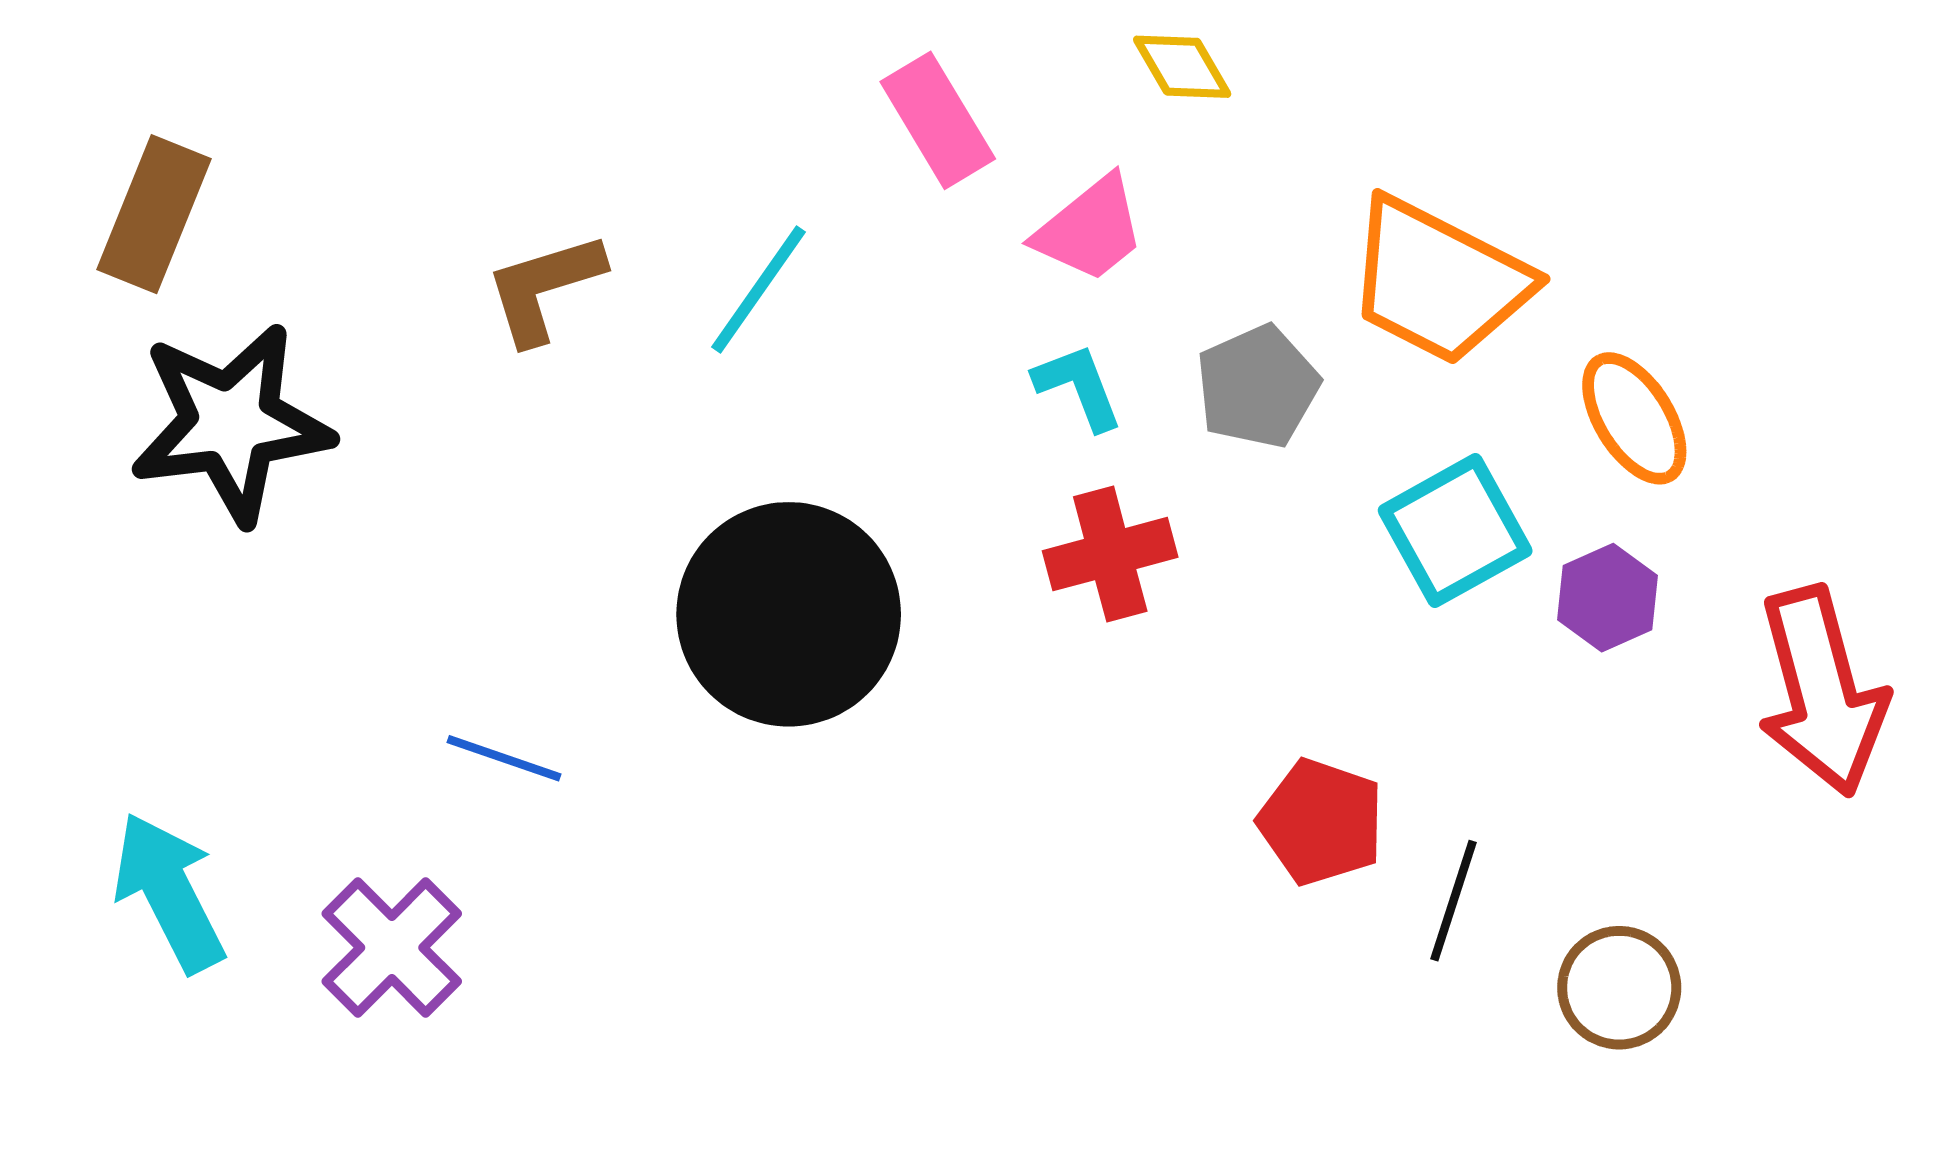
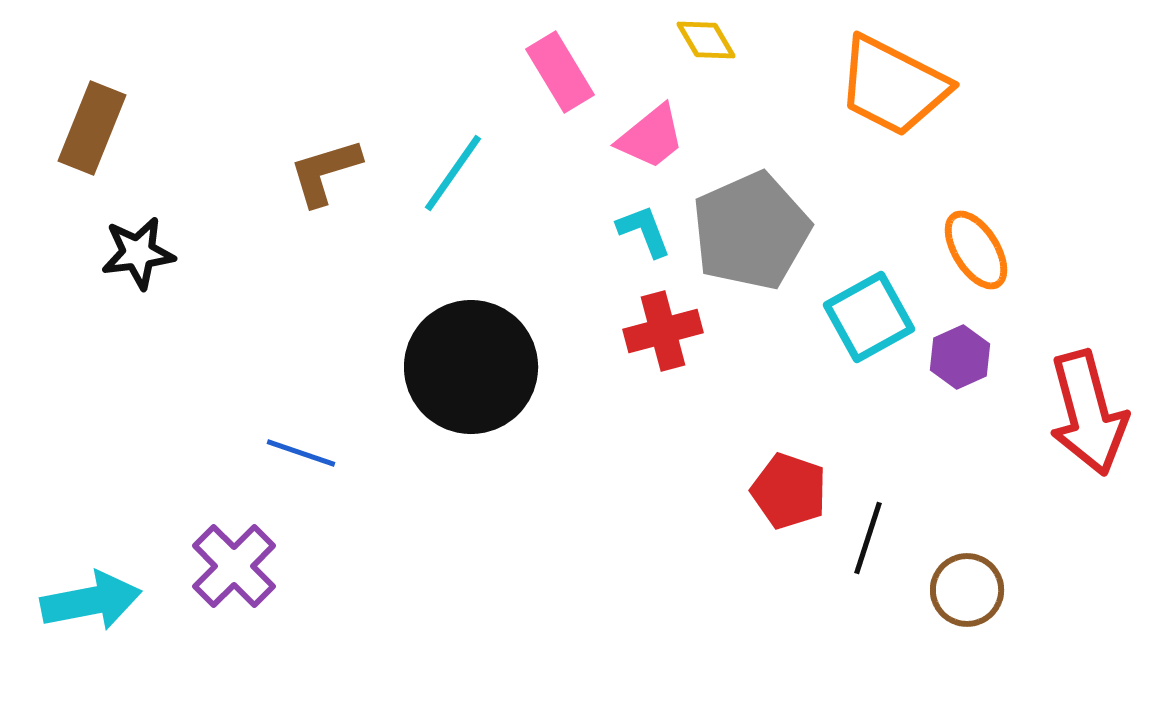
orange trapezoid: (1438, 281) -> (893, 86), moved
gray pentagon: (1258, 387) -> (751, 231), size x1.6
black star: (231, 423) -> (138, 253), size x0.6
cyan arrow: (169, 892) -> (91, 601), moved, turned 106

